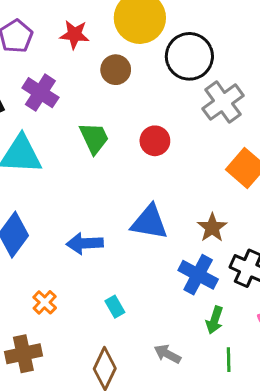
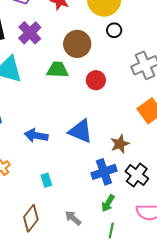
black circle: (189, 56) -> (114, 30), moved, size x0.5
brown circle: (116, 70) -> (77, 44), moved, size x1.4
green trapezoid: (94, 138) -> (57, 70), turned -75
blue cross: (198, 275) -> (104, 172), turned 30

